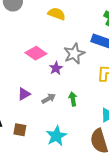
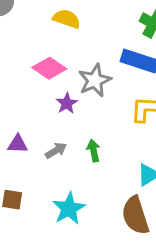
pink diamond: (36, 53) -> (49, 68), moved
purple triangle: (24, 94) -> (18, 144), turned 32

